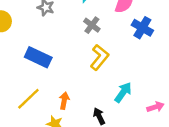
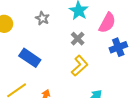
blue cross: (142, 28) -> (118, 47), turned 30

